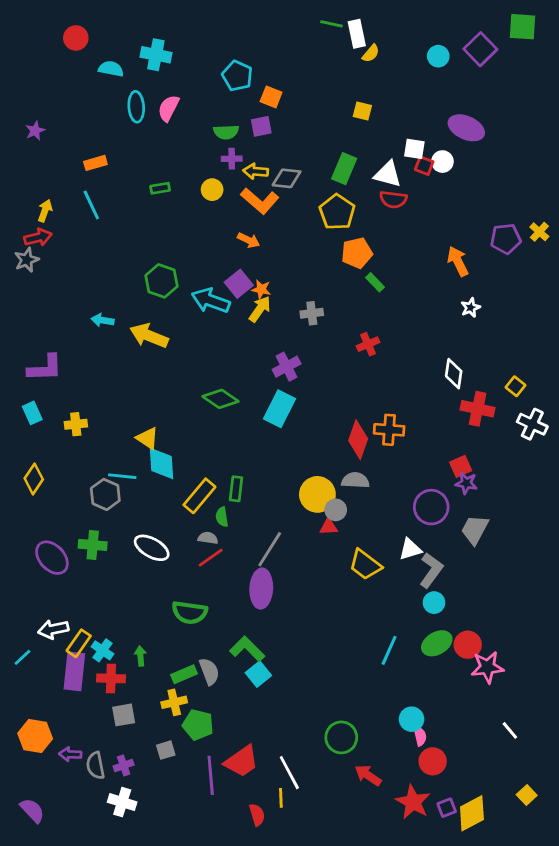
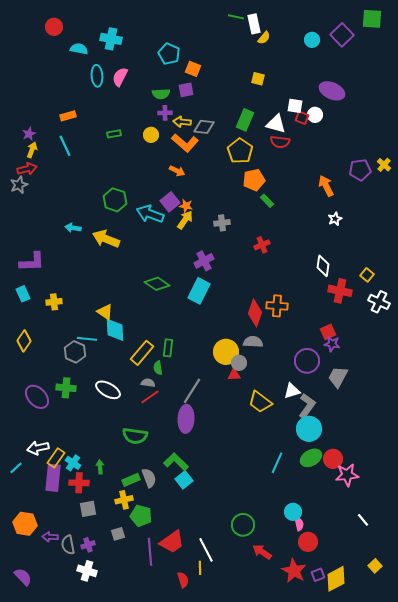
purple star: (35, 131) -> (29, 134), moved
cyan circle: (434, 603) -> (309, 429), size x1.6

